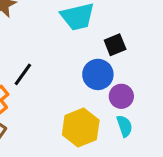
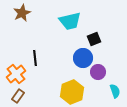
black line: (23, 74) -> (35, 58), turned -42
cyan semicircle: (124, 126) -> (115, 91), moved

